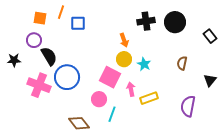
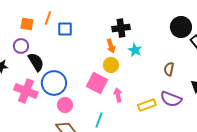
black cross: (146, 21) -> (121, 28), moved
black circle: (175, 22) -> (181, 27), moved
cyan star: (144, 64) -> (135, 50), moved
yellow rectangle: (149, 98) -> (147, 105), moved
pink circle: (99, 99) -> (65, 105), moved
purple semicircle: (188, 106) -> (171, 99), moved, turned -80

